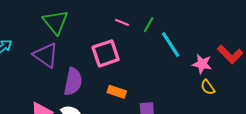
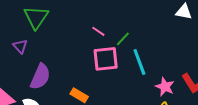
pink square: (106, 53) -> (106, 59), moved
purple triangle: (46, 55) -> (20, 46), size x0.6

